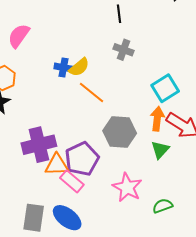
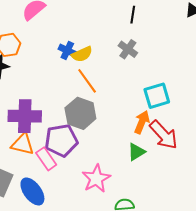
gray hexagon: (120, 132) -> (80, 113), moved
orange triangle: (57, 165) -> (23, 144), moved

